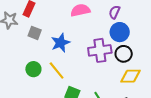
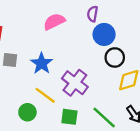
purple cross: (100, 50) -> (75, 83), moved, turned -30
green circle: (33, 69) -> (27, 112), moved

